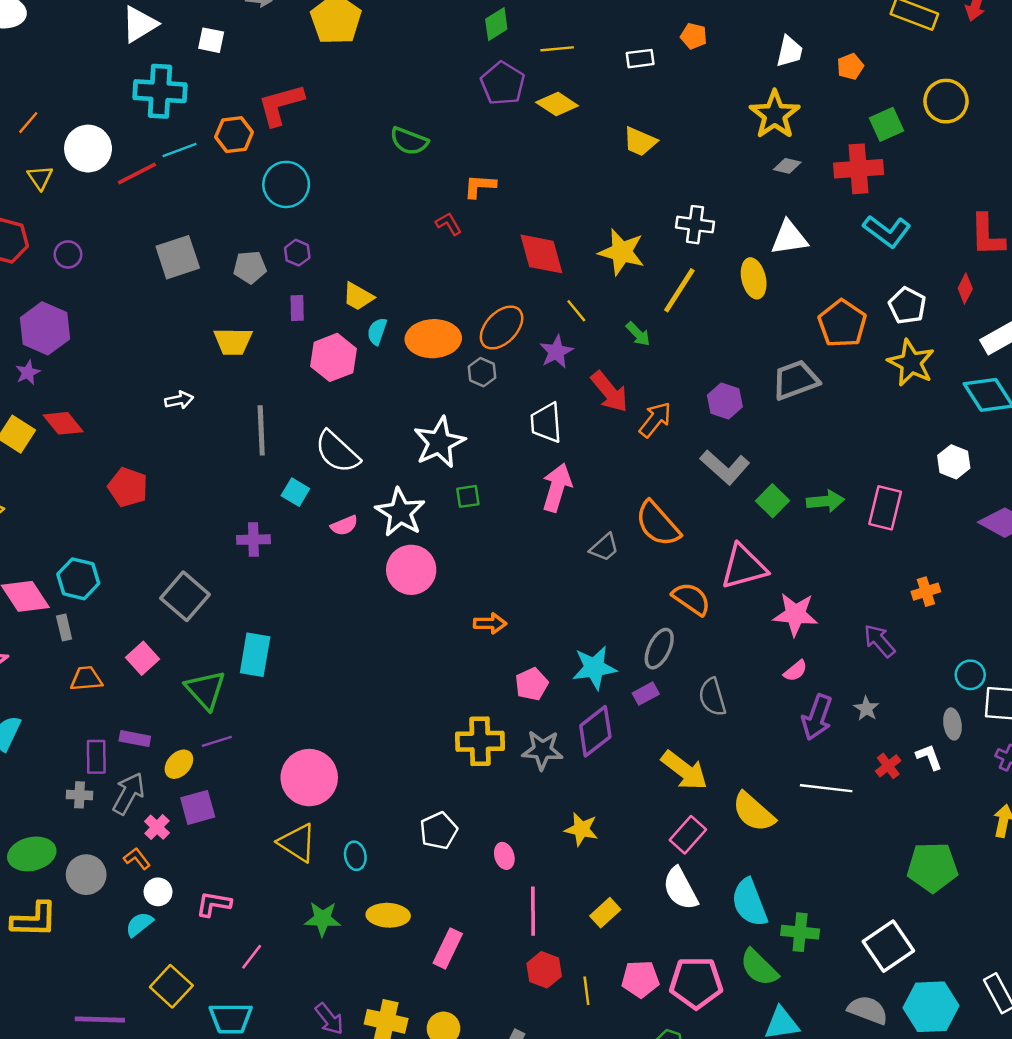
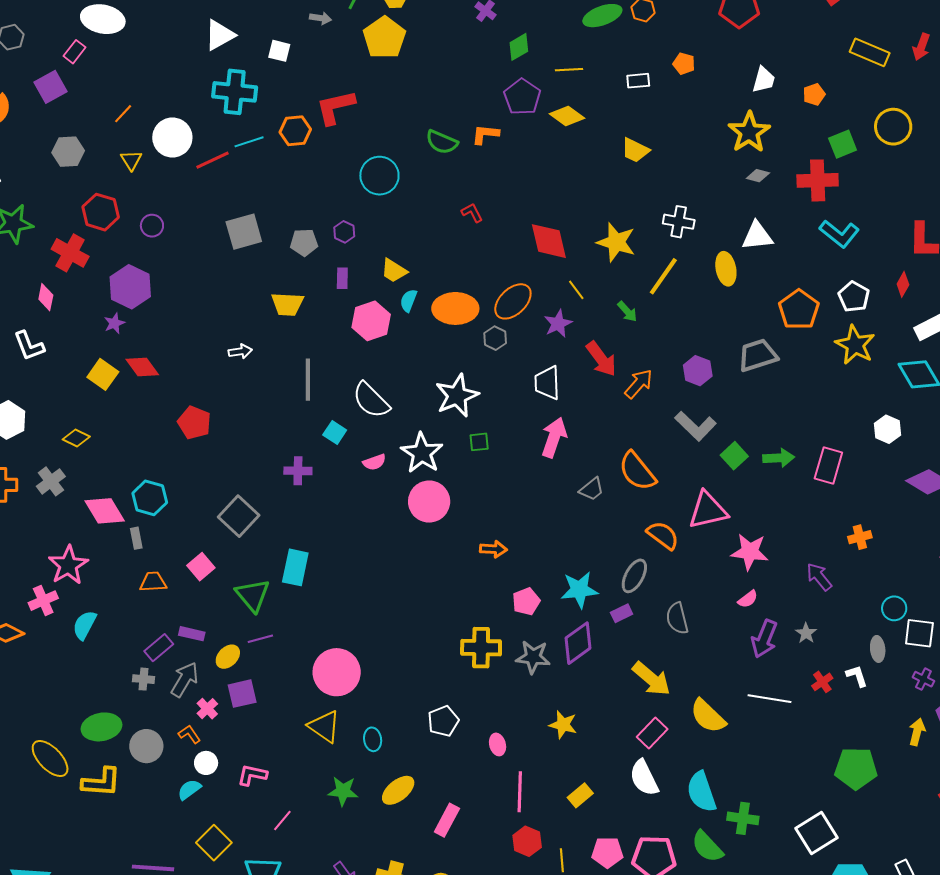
cyan circle: (286, 184) -> (379, 176), moved
orange L-shape: (480, 186) -> (485, 134), moved
purple rectangle: (96, 757) -> (159, 648), turned 48
yellow ellipse: (388, 915) -> (398, 790), turned -44

